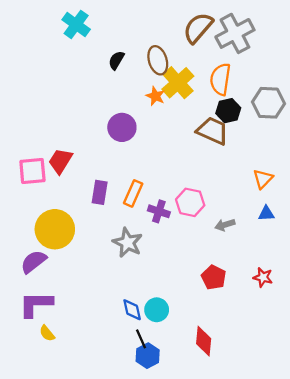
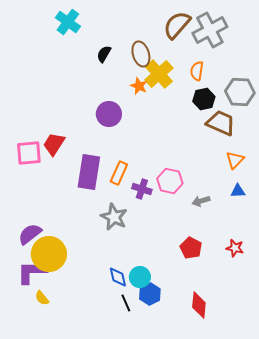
orange semicircle: (220, 79) -> (197, 71), size x0.7
brown trapezoid: (213, 131) -> (221, 123), moved
purple rectangle: (100, 192) -> (89, 172), size x1.6
yellow circle: (55, 229) -> (49, 254), moved
red diamond: (204, 341) -> (199, 305), moved
blue hexagon: (148, 356) -> (150, 294), moved

